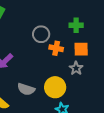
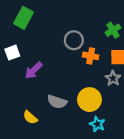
green cross: (76, 25) -> (113, 30), turned -32

